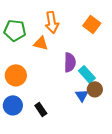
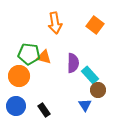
green pentagon: (15, 30) -> (29, 54), moved
orange triangle: (41, 43) -> (44, 57), moved
blue triangle: (82, 95) -> (85, 105), moved

